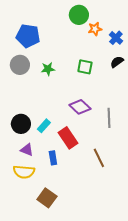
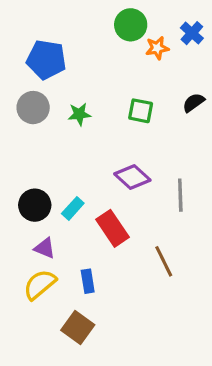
blue cross: (116, 38) -> (192, 33), moved
blue rectangle: (53, 158) -> (88, 281), moved
yellow semicircle: (24, 172) -> (40, 285), turned 135

